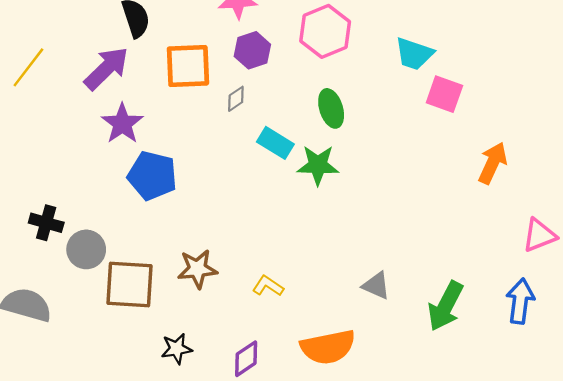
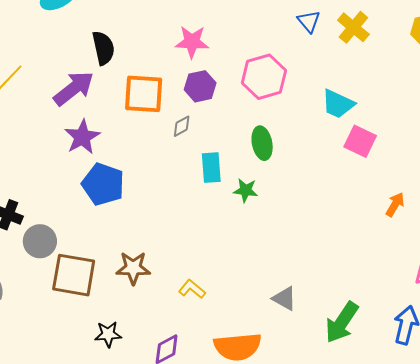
cyan rectangle: (275, 143) -> (211, 168), turned 48
orange arrow: (493, 163) -> (395, 204), size x0.7
green star: (318, 165) -> (246, 190), size x0.7

